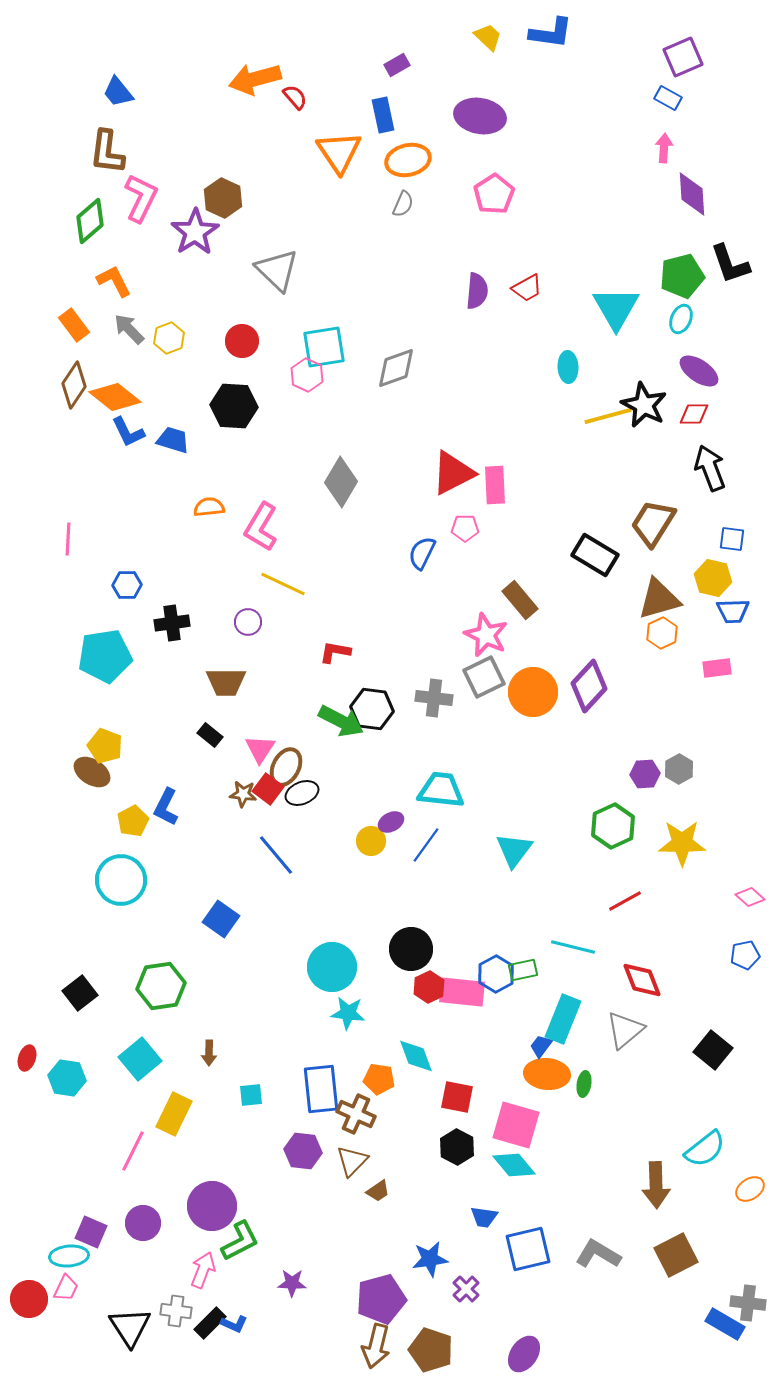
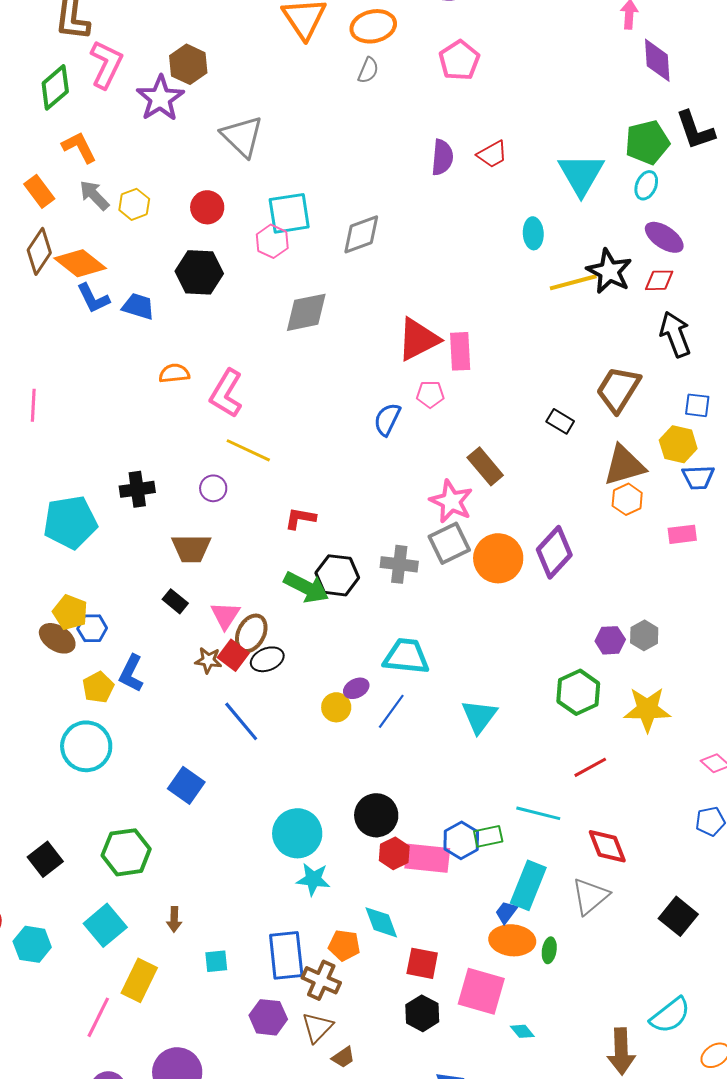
gray diamond: (341, 482) -> (306, 312), moved, turned 48
black rectangle: (595, 555) -> (560, 421), size x0.6
blue hexagon: (127, 585) -> (92, 628), moved
cyan diamond: (514, 1165) -> (522, 1031), moved, size x0.6

